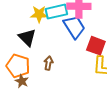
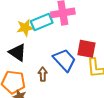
blue trapezoid: (74, 27) -> (64, 60), moved

